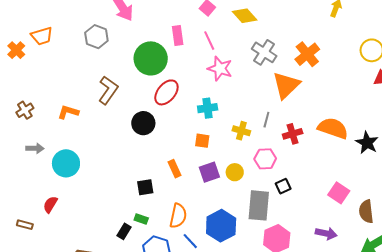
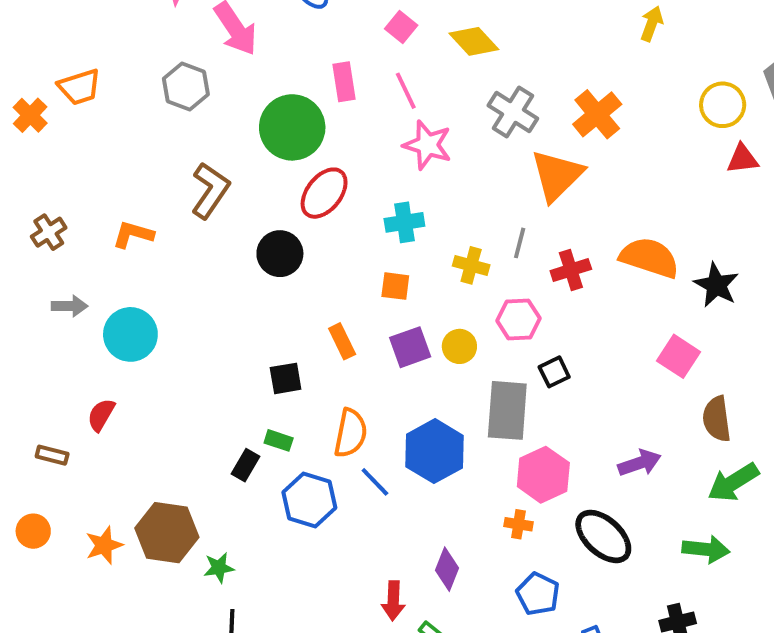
pink square: (339, 193) -> (679, 356), moved
purple arrow: (326, 233) -> (640, 463), turned -30

